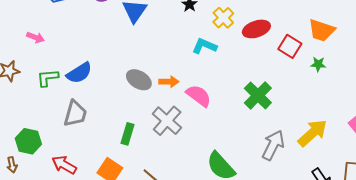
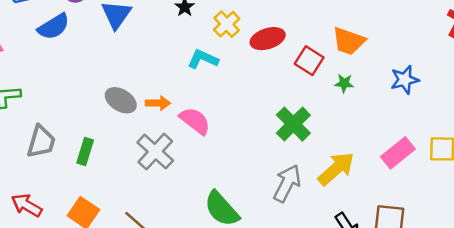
blue semicircle: (79, 73) -> (54, 27), moved
green cross: (258, 95) -> (293, 124), moved
green rectangle: (128, 134) -> (85, 151), moved

